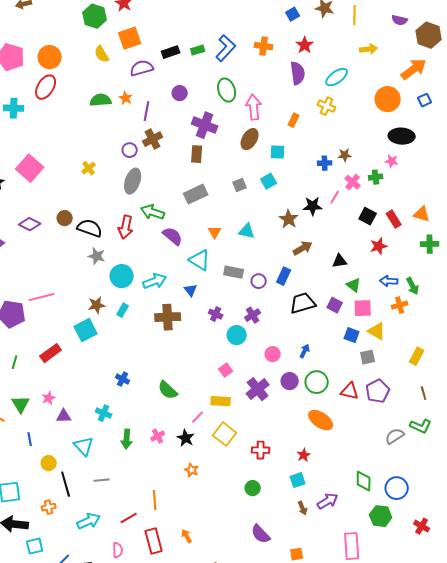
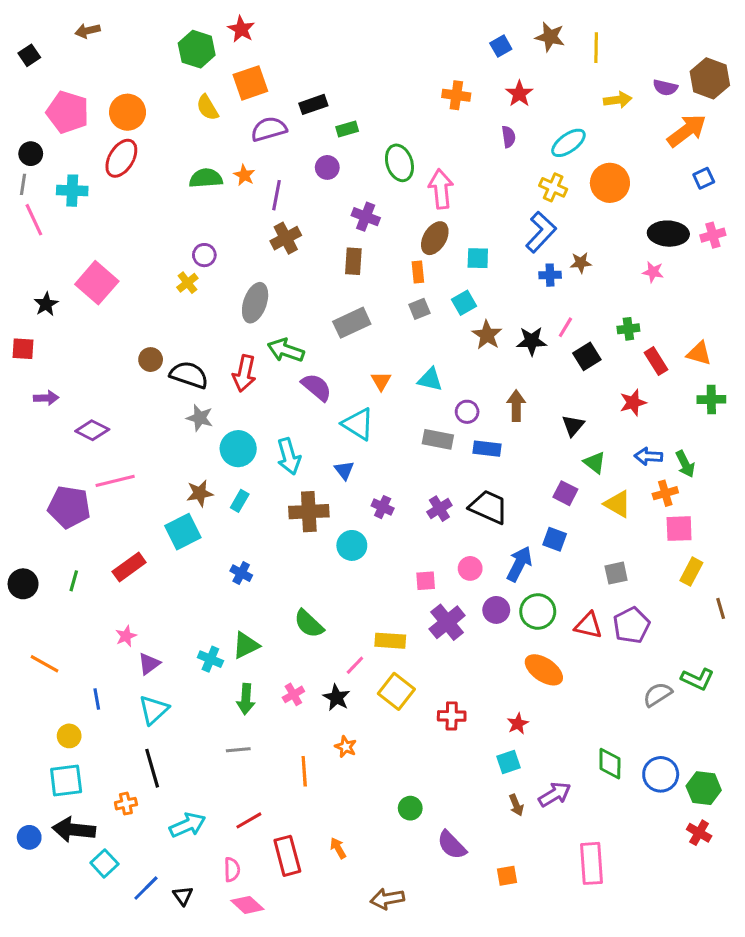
purple semicircle: (400, 20) -> (665, 88), moved
blue L-shape: (226, 48) -> (541, 232), moved
green rectangle: (198, 50) -> (347, 129), moved
purple semicircle: (298, 73) -> (509, 137), size x0.6
orange circle: (388, 99) -> (610, 183), moved
orange rectangle: (294, 120) -> (418, 272), moved, turned -32
purple cross: (205, 125) -> (366, 217), size x0.7
purple circle: (130, 150) -> (204, 255), moved
green cross: (376, 177) -> (628, 329), moved
pink cross: (353, 182) -> (713, 235), moved, turned 35
black square: (368, 216) -> (587, 356), moved, turned 30
brown star: (289, 219) -> (487, 335), moved
purple diamond: (30, 224) -> (92, 430), moved
brown arrow: (303, 248) -> (516, 406), turned -60
black triangle: (340, 261) -> (573, 426), turned -42
gray rectangle: (234, 272) -> (438, 439), moved
blue rectangle: (284, 276) -> (487, 449), turned 72
cyan arrow: (155, 281) -> (289, 456), turned 95
purple circle: (259, 281) -> (467, 412), moved
black trapezoid: (303, 303) -> (489, 507), moved, turned 40
pink square: (363, 308) -> (679, 529), moved
yellow triangle: (377, 331) -> (618, 504), moved
cyan circle: (237, 335) -> (352, 545), moved
blue square: (352, 335) -> (555, 539), moved
blue arrow: (305, 351) -> (519, 564), size x1.6
pink square: (226, 370) -> (426, 581), moved, turned 32
blue cross: (123, 379) -> (241, 573), moved
brown line: (424, 393) -> (721, 608), moved
green triangle: (21, 404) -> (246, 645), moved, turned 36
purple triangle: (64, 416) -> (149, 664), turned -35
cyan triangle: (84, 446) -> (154, 710), moved, turned 30
yellow circle: (49, 463) -> (69, 736), moved
gray line: (102, 480) -> (238, 750), moved
green circle: (253, 488) -> (410, 808), moved
orange line: (155, 500) -> (304, 771), moved
green hexagon: (381, 516) -> (704, 788), moved
cyan square: (35, 546) -> (104, 863), turned -30

